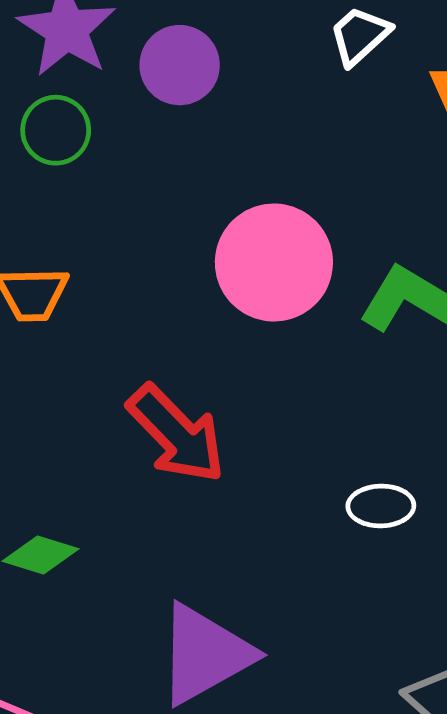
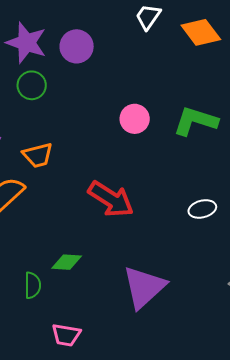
pink circle: (274, 263) -> (135, 119), size x0.6

